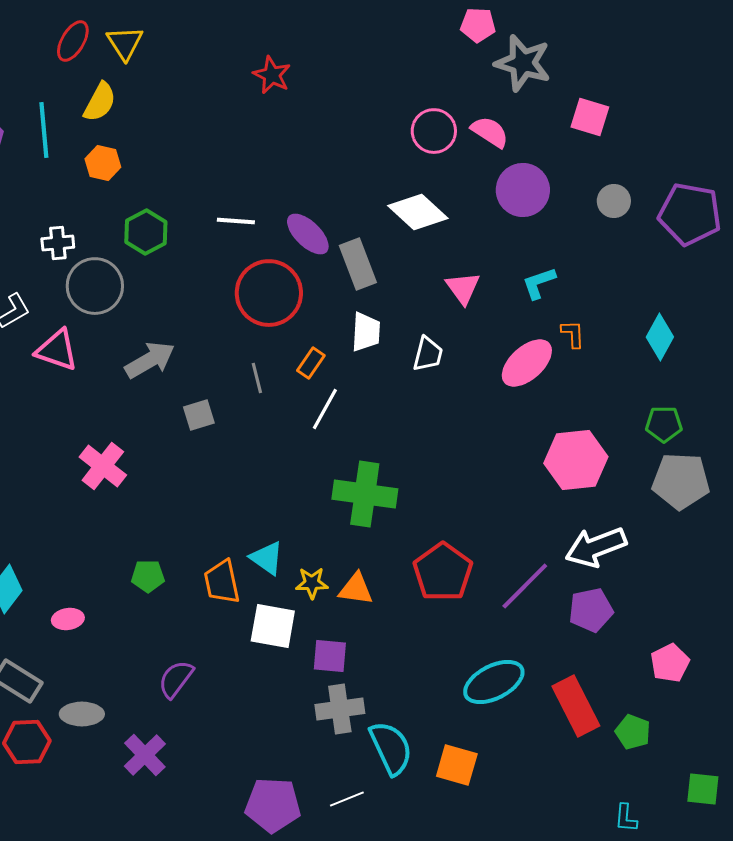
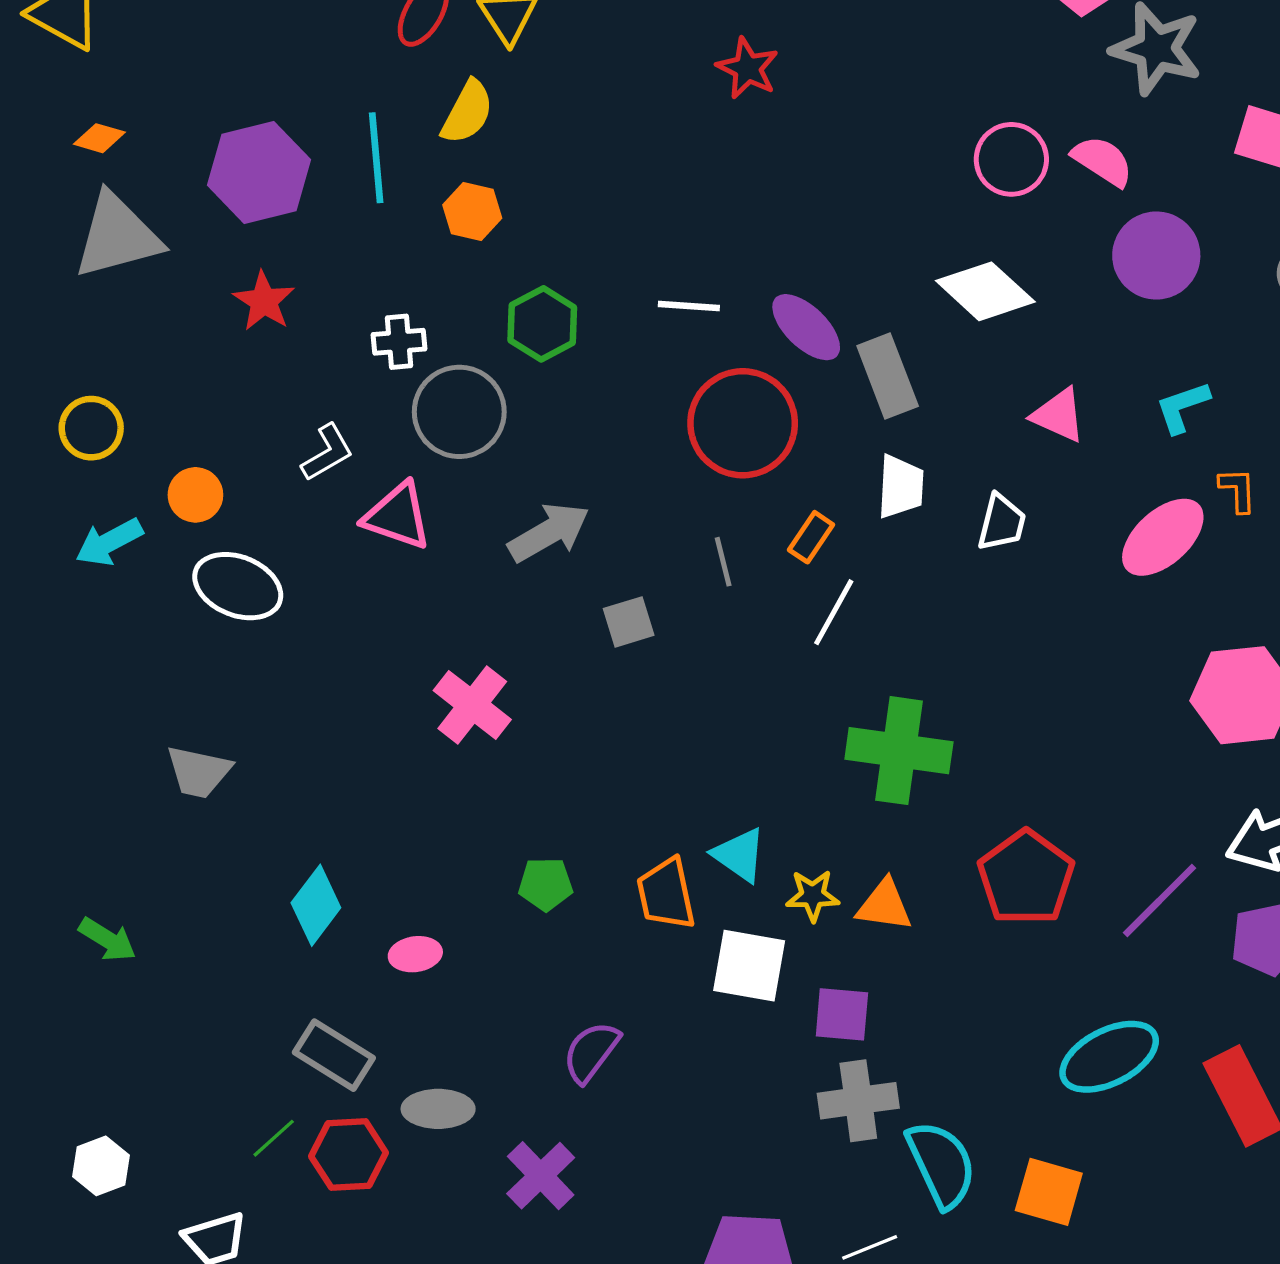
pink triangle: (463, 288) -> (1059, 415), turned -30

